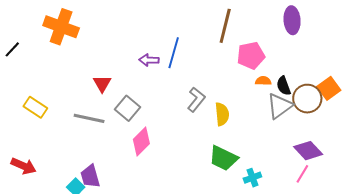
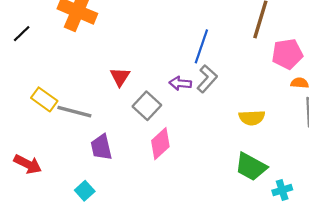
purple arrow: (149, 60) -> (180, 83), moved
gray L-shape: (196, 100) -> (207, 79), moved
yellow semicircle: (222, 114) -> (252, 118), turned 90
gray line: (89, 118) -> (74, 112), moved
purple trapezoid: (90, 176) -> (101, 147), moved

